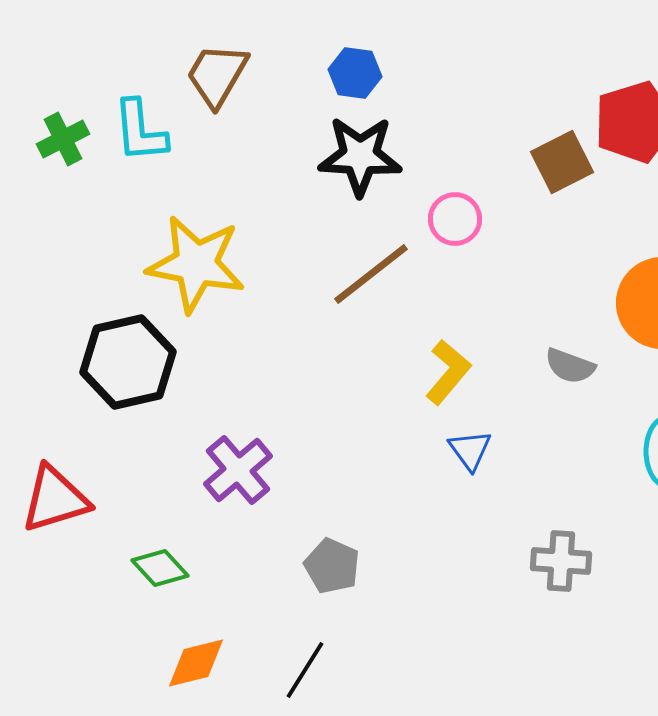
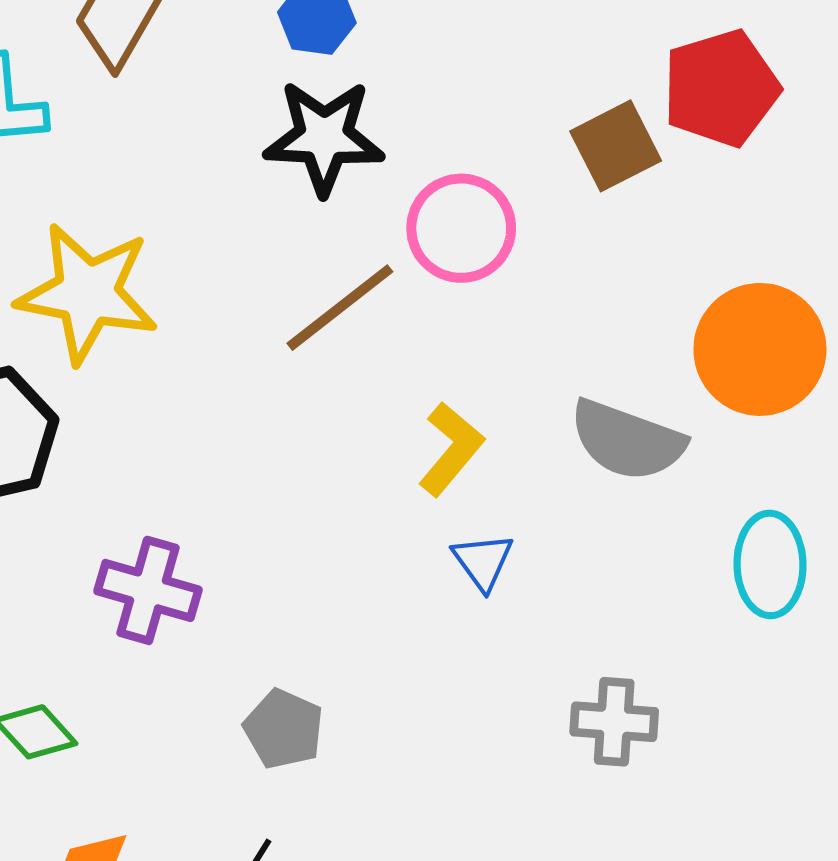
pink circle: (455, 219) -> (461, 228), size x1.4
gray semicircle: (570, 366) -> (627, 440), size x1.6
purple cross: (238, 470) -> (148, 590), turned -34

